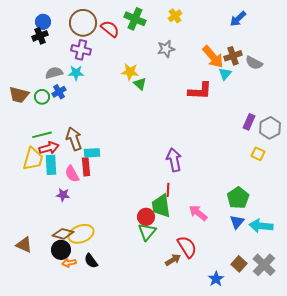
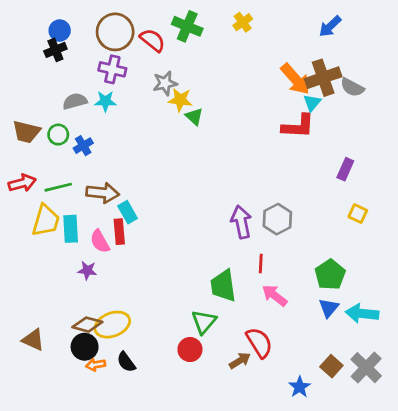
gray star: (166, 49) -> (165, 83), moved
brown cross: (233, 56) -> (323, 78), size x1.4
red L-shape: (200, 91) -> (298, 126), moved
blue cross: (59, 92) -> (83, 146), moved
gray hexagon: (270, 128) -> (277, 219), moved
brown arrow: (74, 139) -> (103, 193), turned 115
red arrow: (49, 148) -> (22, 183), moved
cyan rectangle: (92, 153) -> (128, 212), turned 63
red line: (168, 190) -> (261, 264), moved
red circle: (146, 217) -> (190, 350), moved

